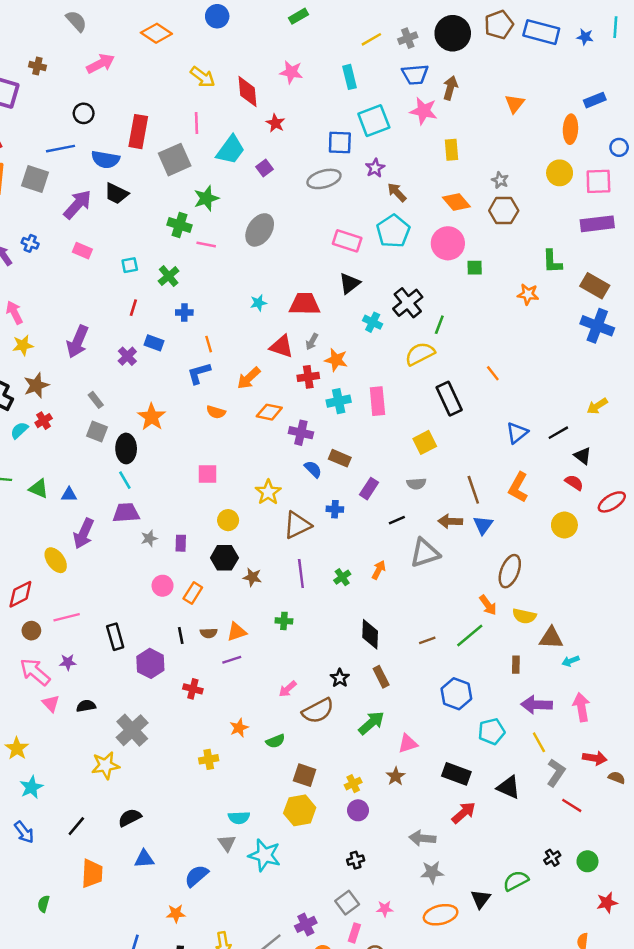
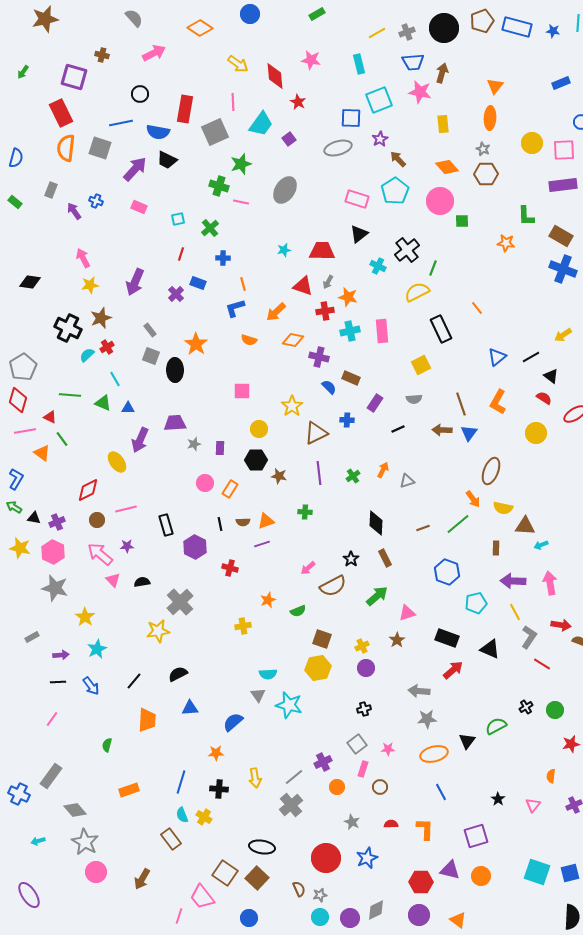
orange ellipse: (570, 129) -> (490, 118), moved
cyan line: (125, 480) -> (115, 379), moved
gray triangle: (425, 553) -> (407, 481), moved, size x0.6

